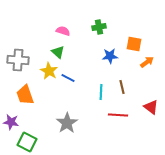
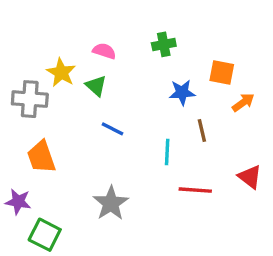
yellow star: (49, 71) -> (61, 73), moved
brown line: (122, 87) -> (202, 130), moved

